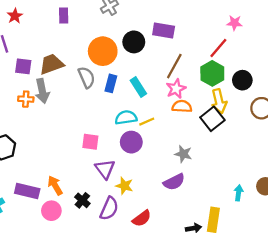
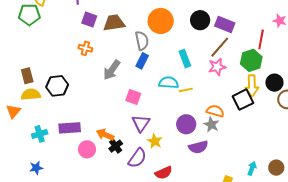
purple rectangle: (164, 31) -> (225, 24), moved
black circle: (134, 42) -> (200, 20), moved
red line: (218, 48) -> (261, 39), turned -42
black circle: (242, 80) -> (274, 83), moved
blue rectangle: (111, 83) -> (142, 61), moved
gray arrow: (42, 91) -> (112, 70), moved, turned 35
orange semicircle: (182, 106) -> (215, 111), moved
purple circle: (131, 142) -> (186, 124), moved
orange arrow: (55, 185) -> (105, 135), moved, turned -48
purple rectangle: (27, 191) -> (70, 128), turned -30

